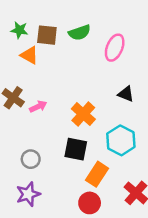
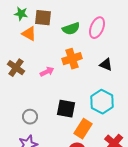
green semicircle: (80, 33) -> (71, 29), moved
pink arrow: (38, 106) -> (47, 72), moved
orange cross: (83, 114) -> (72, 59), moved, turned 30

